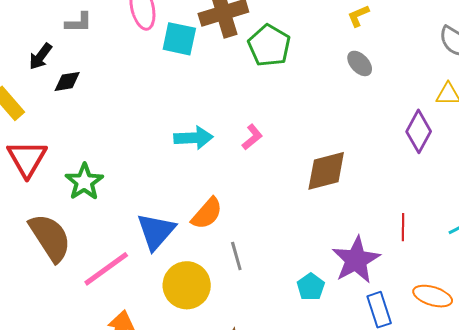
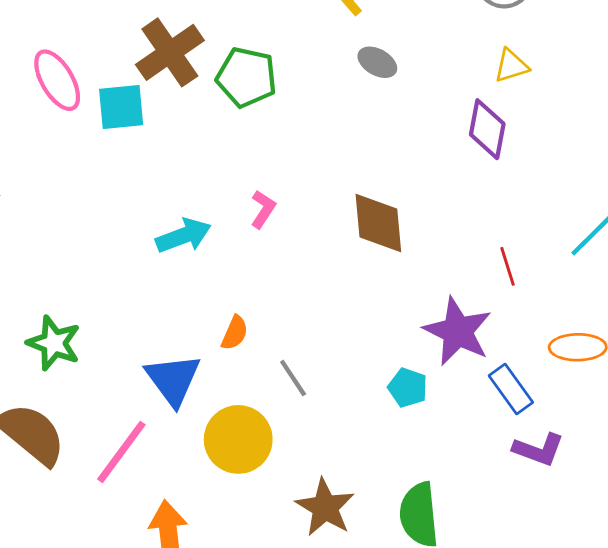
brown diamond: (326, 171) -> (378, 223), turned -63
orange semicircle: (207, 213) -> (235, 333), size x0.7

